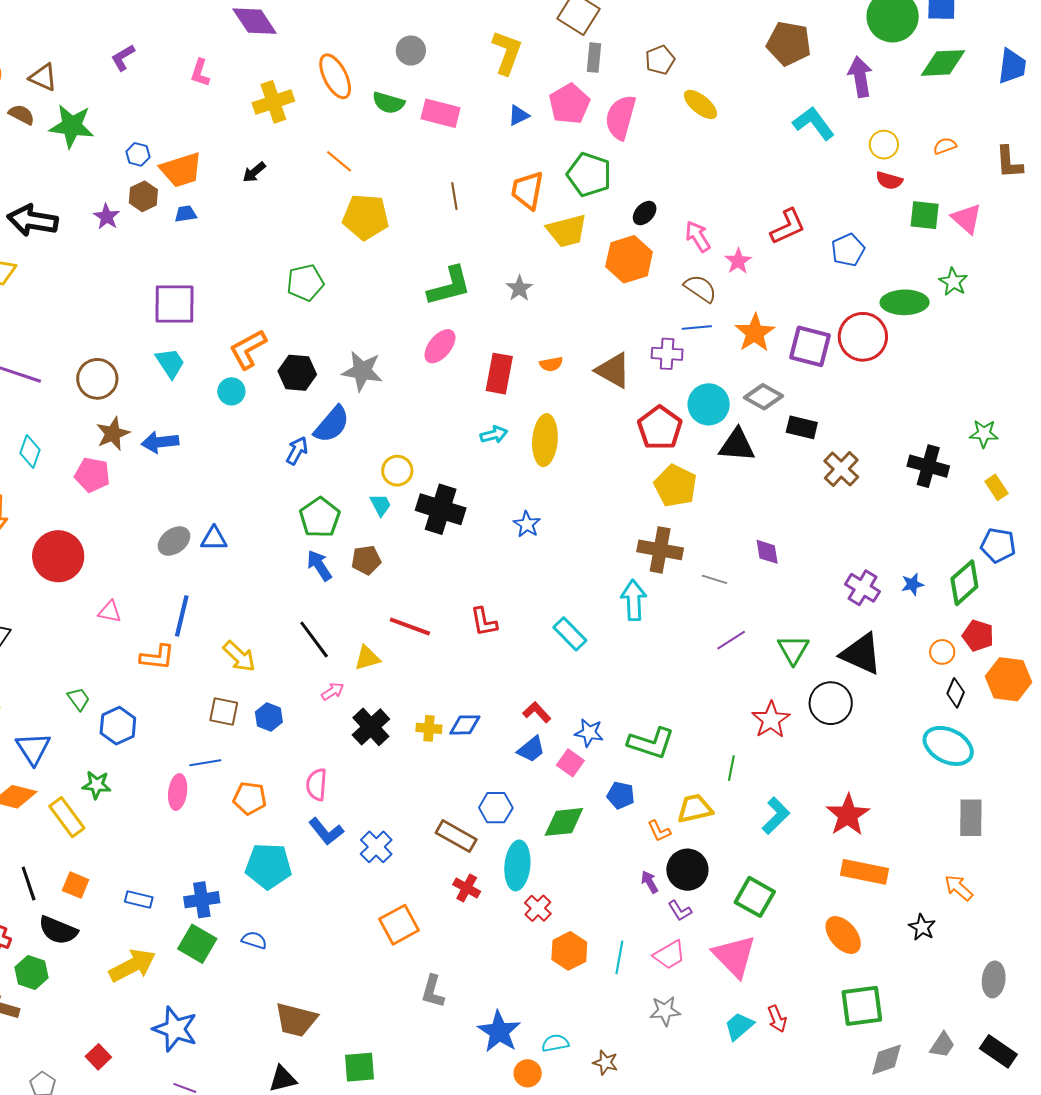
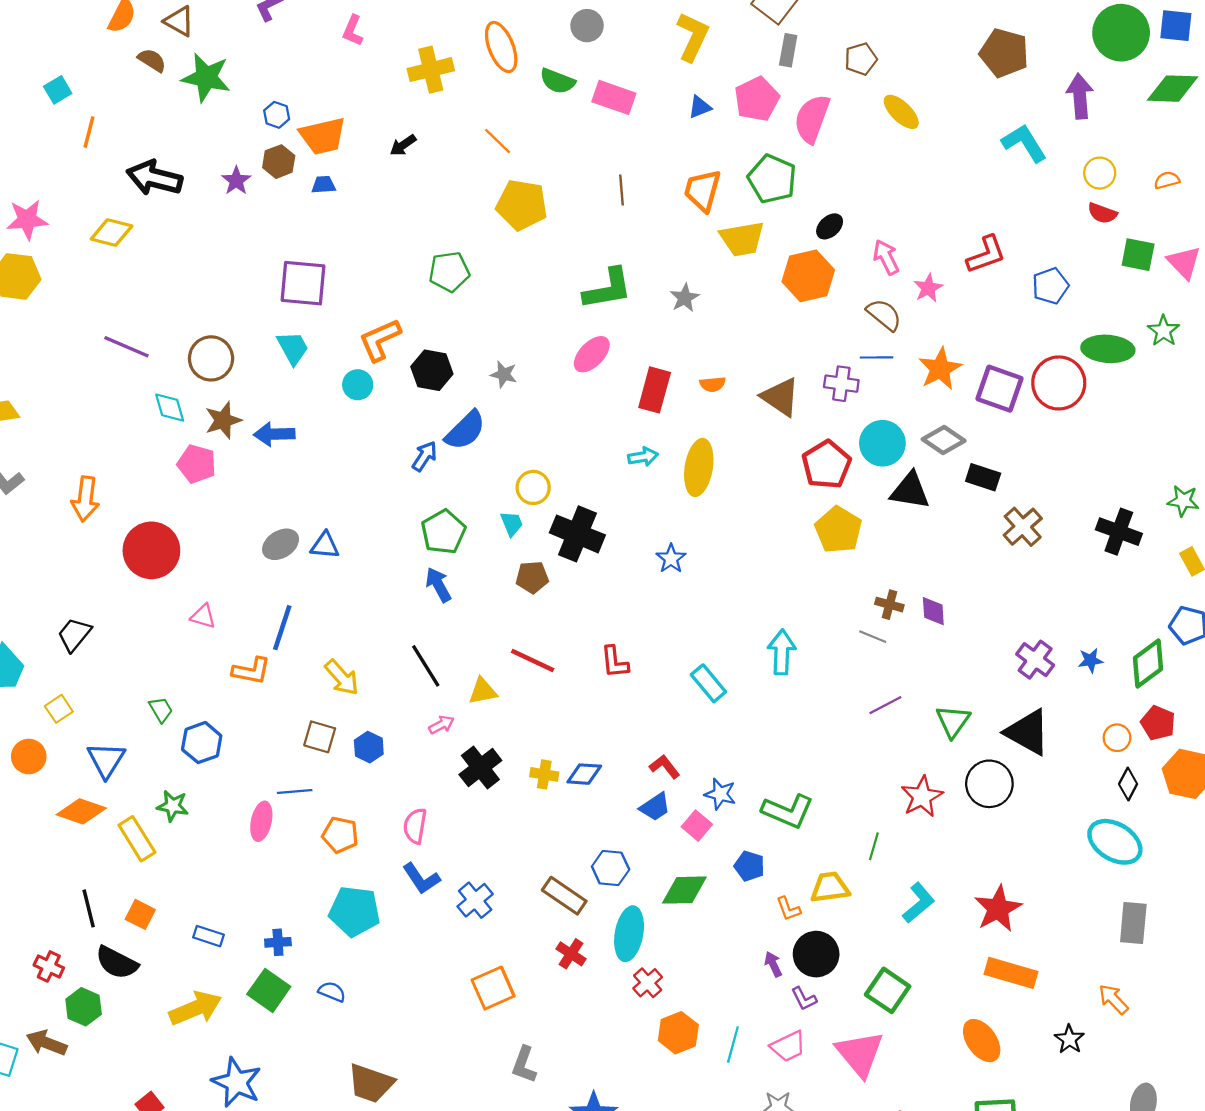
gray star: (362, 371) -> (504, 374), size x0.6
cyan diamond: (30, 452) -> (170, 408), moved, turned -40
brown cross: (660, 550) -> (889, 605), moved, size x0.6
brown pentagon: (366, 560) -> (532, 577), moved
blue cross: (202, 900) -> (278, 942), size x0.7

